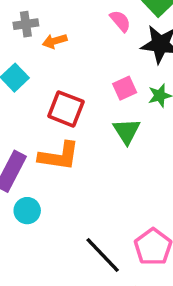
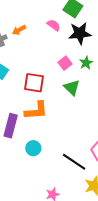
orange arrow: (55, 41) -> (19, 30), moved
cyan circle: (27, 211) -> (33, 148), moved

